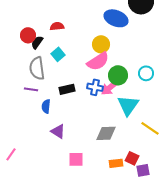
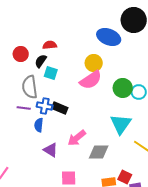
black semicircle: (37, 42) -> (41, 61), moved
cyan square: (58, 54) -> (51, 73), turned -32
green circle: (118, 75) -> (123, 88), moved
blue cross: (95, 87) -> (45, 106), moved
pink arrow: (110, 87) -> (77, 138), moved
black rectangle: (67, 89) -> (60, 108), turned 35

